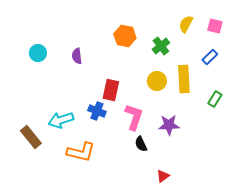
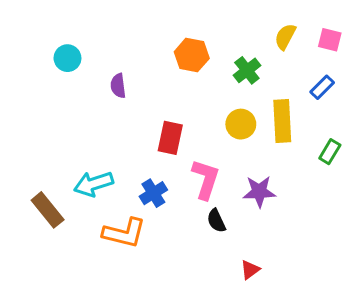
cyan circle: (38, 53) -> (67, 58), moved
blue cross: (97, 111) -> (153, 193), moved, turned 36

